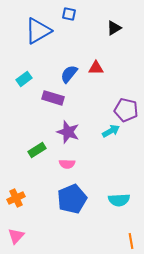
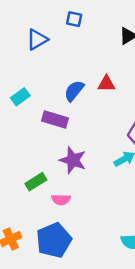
blue triangle: (38, 31) -> (37, 39), size x0.7
pink semicircle: (67, 164) -> (61, 200), moved
blue pentagon: (72, 199) -> (54, 240), moved

